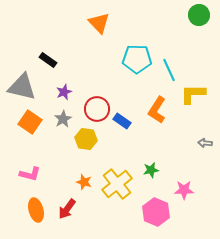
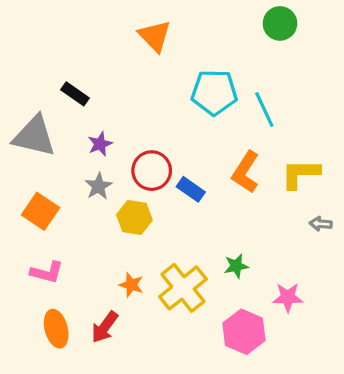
green circle: (199, 15) -> (280, 23), moved
yellow L-shape: (193, 94) -> (300, 174), moved
orange square: (30, 122) -> (41, 211), moved

